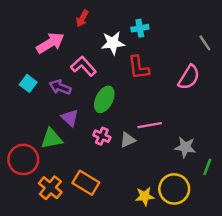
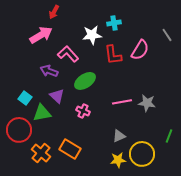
red arrow: (82, 18) -> (54, 12), moved
pink semicircle: (189, 77) -> (140, 50), moved
cyan square: (28, 83) -> (25, 98), moved
green ellipse: (104, 99) -> (85, 81), turned 30
gray triangle: (128, 140) -> (119, 136), moved
gray star: (185, 147) -> (147, 103), moved

